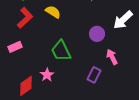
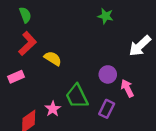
yellow semicircle: (53, 12) -> (53, 58), moved
purple circle: (97, 34) -> (108, 74), moved
green trapezoid: (61, 51) -> (77, 96), moved

